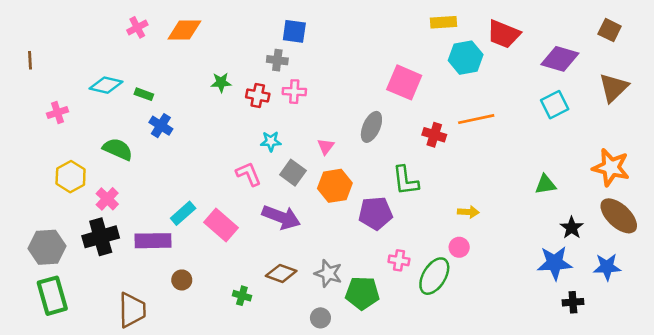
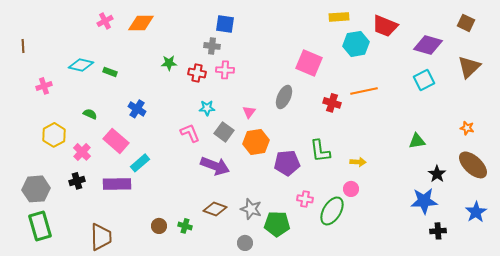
blue cross: (161, 126) -> (137, 109), moved
green semicircle: (118, 149) -> (90, 114), size x0.6
orange star: (611, 167) -> (467, 128), size x0.5
green L-shape: (405, 181) -> (320, 151), moved
pink rectangle: (221, 225) -> (116, 141), moved
black cross: (101, 237) -> (77, 181), size x0.6
blue star: (607, 267) -> (476, 212), moved, turned -30
brown circle: (182, 280) -> (159, 226), moved

